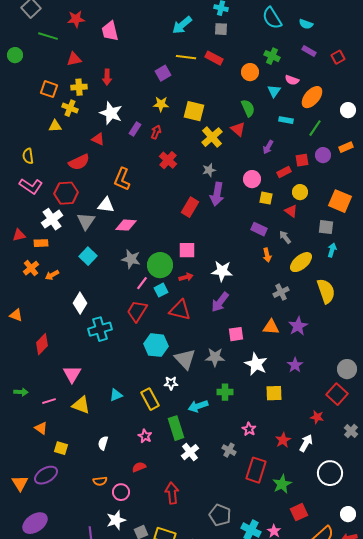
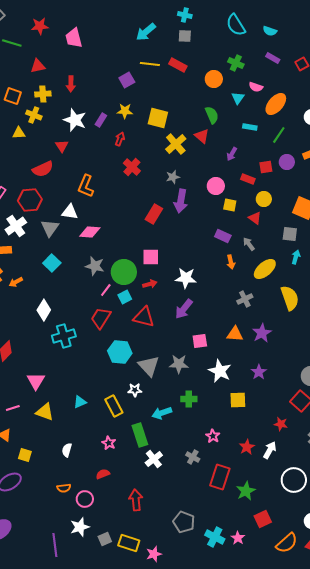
purple rectangle: (135, 129) -> (101, 120), moved
red triangle: (98, 139) -> (62, 146), turned 32
red rectangle: (284, 172) -> (248, 179), turned 48

